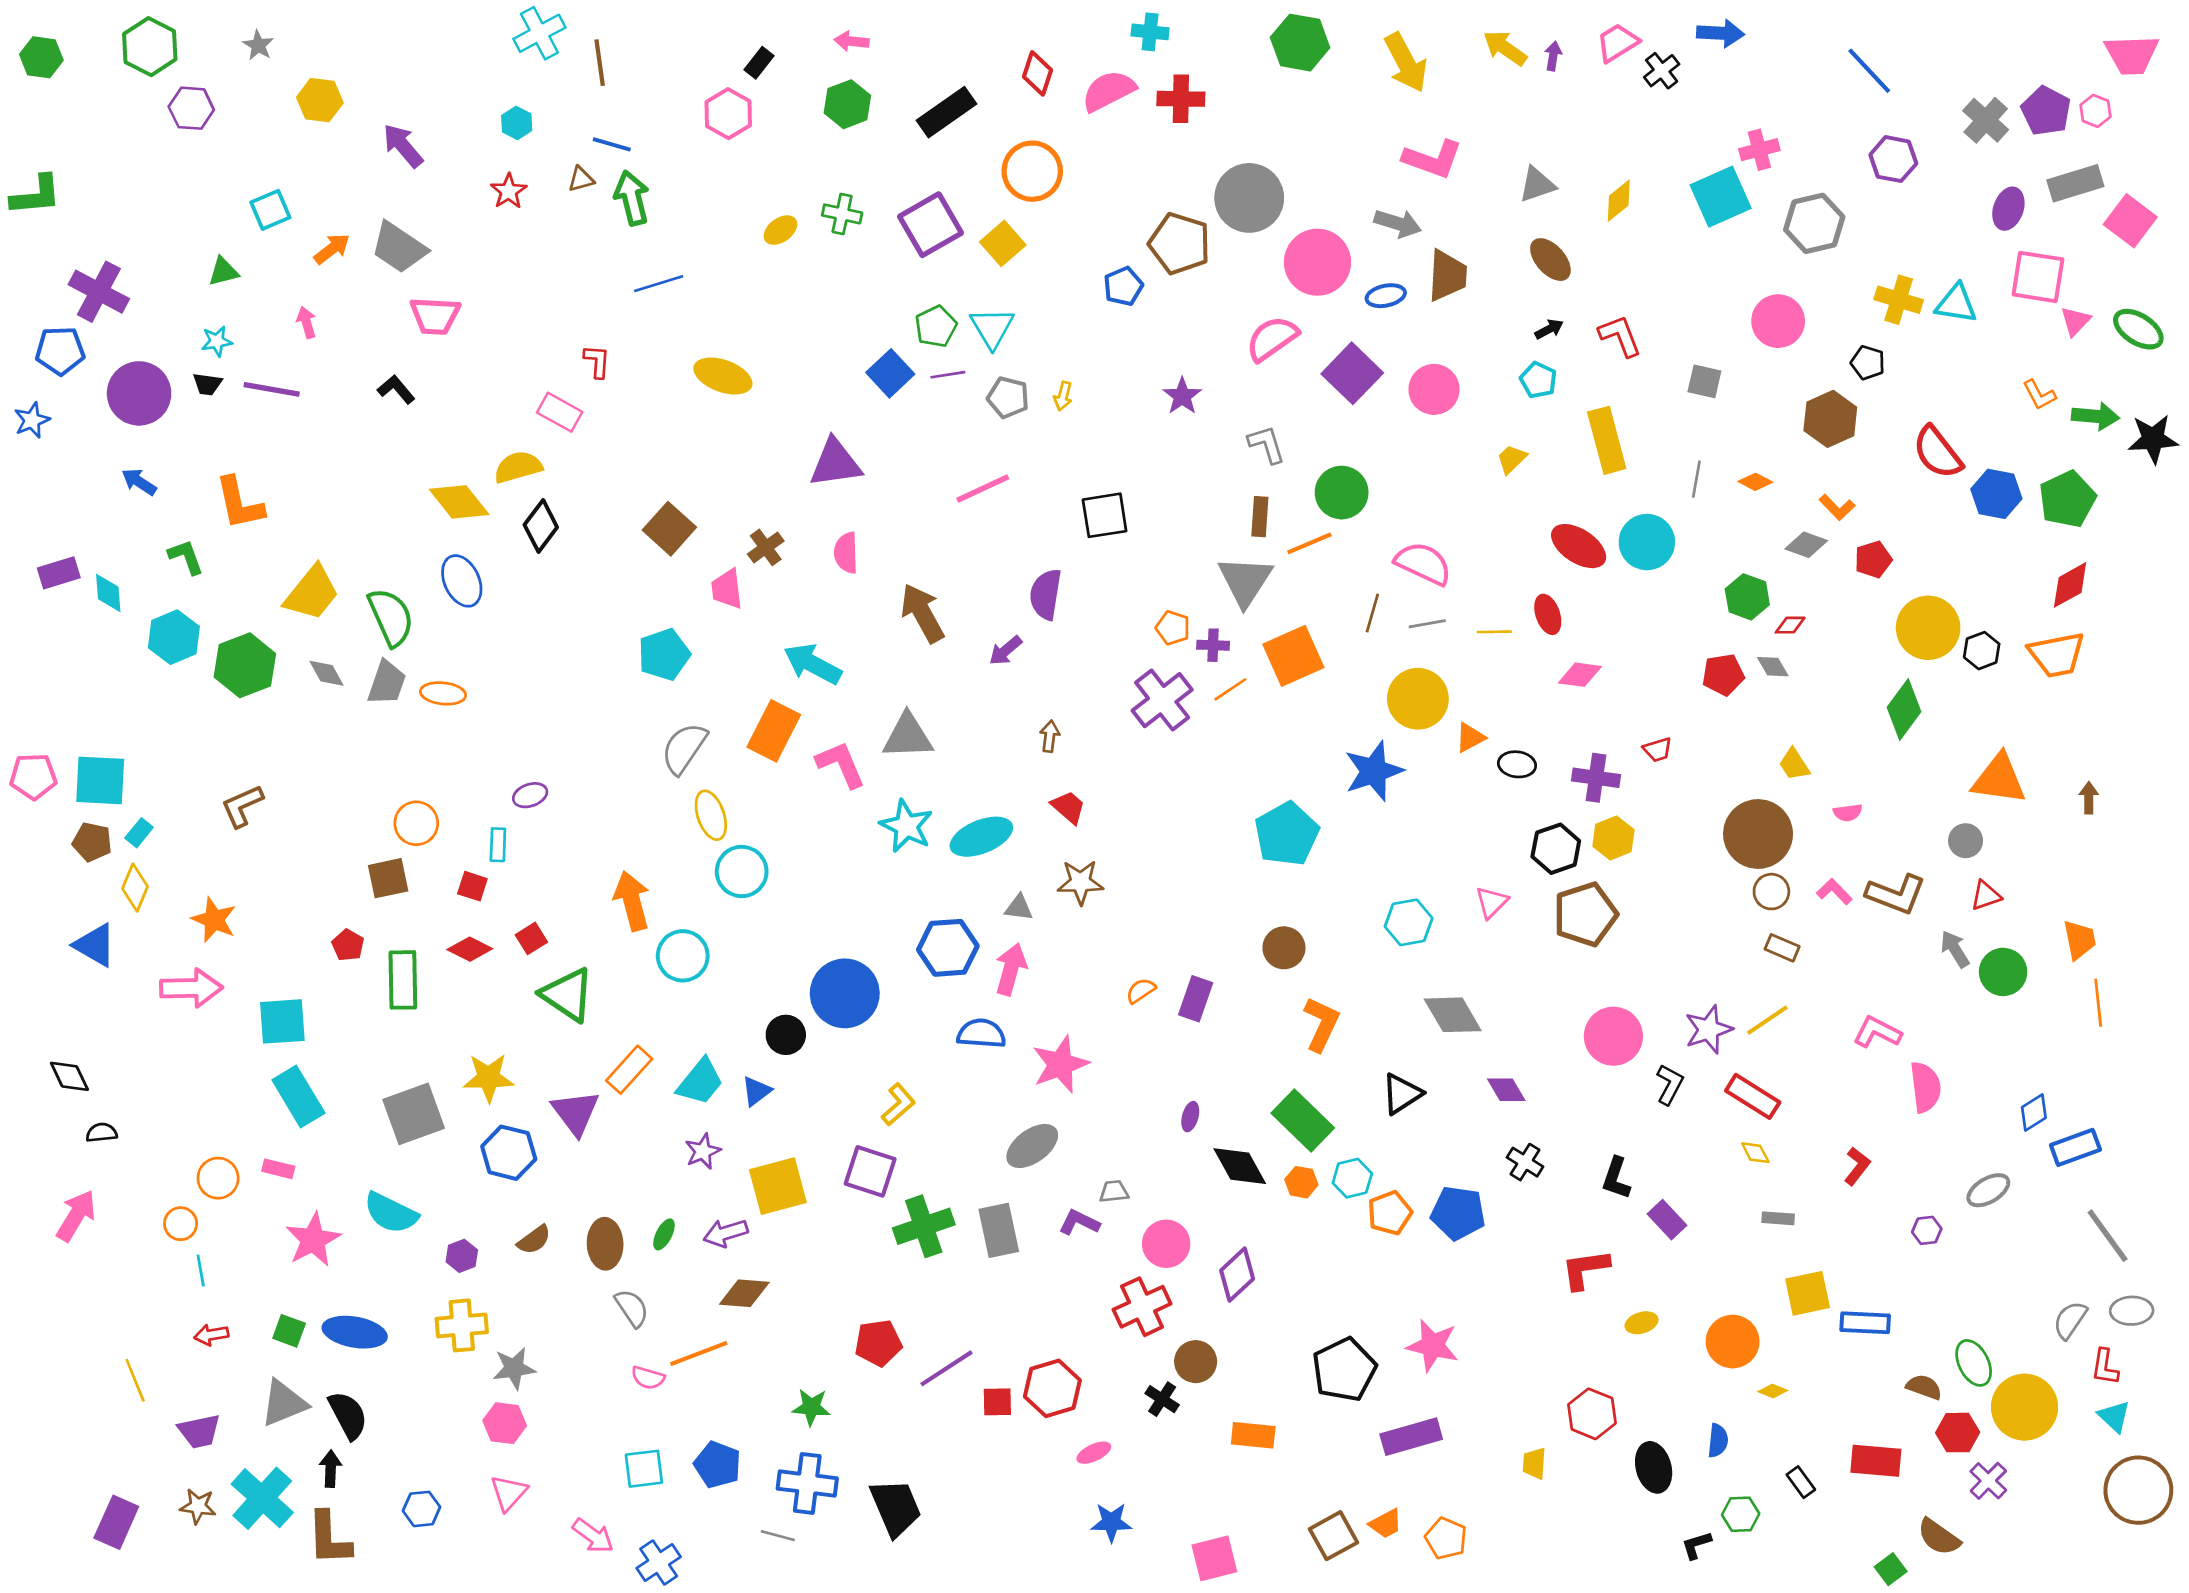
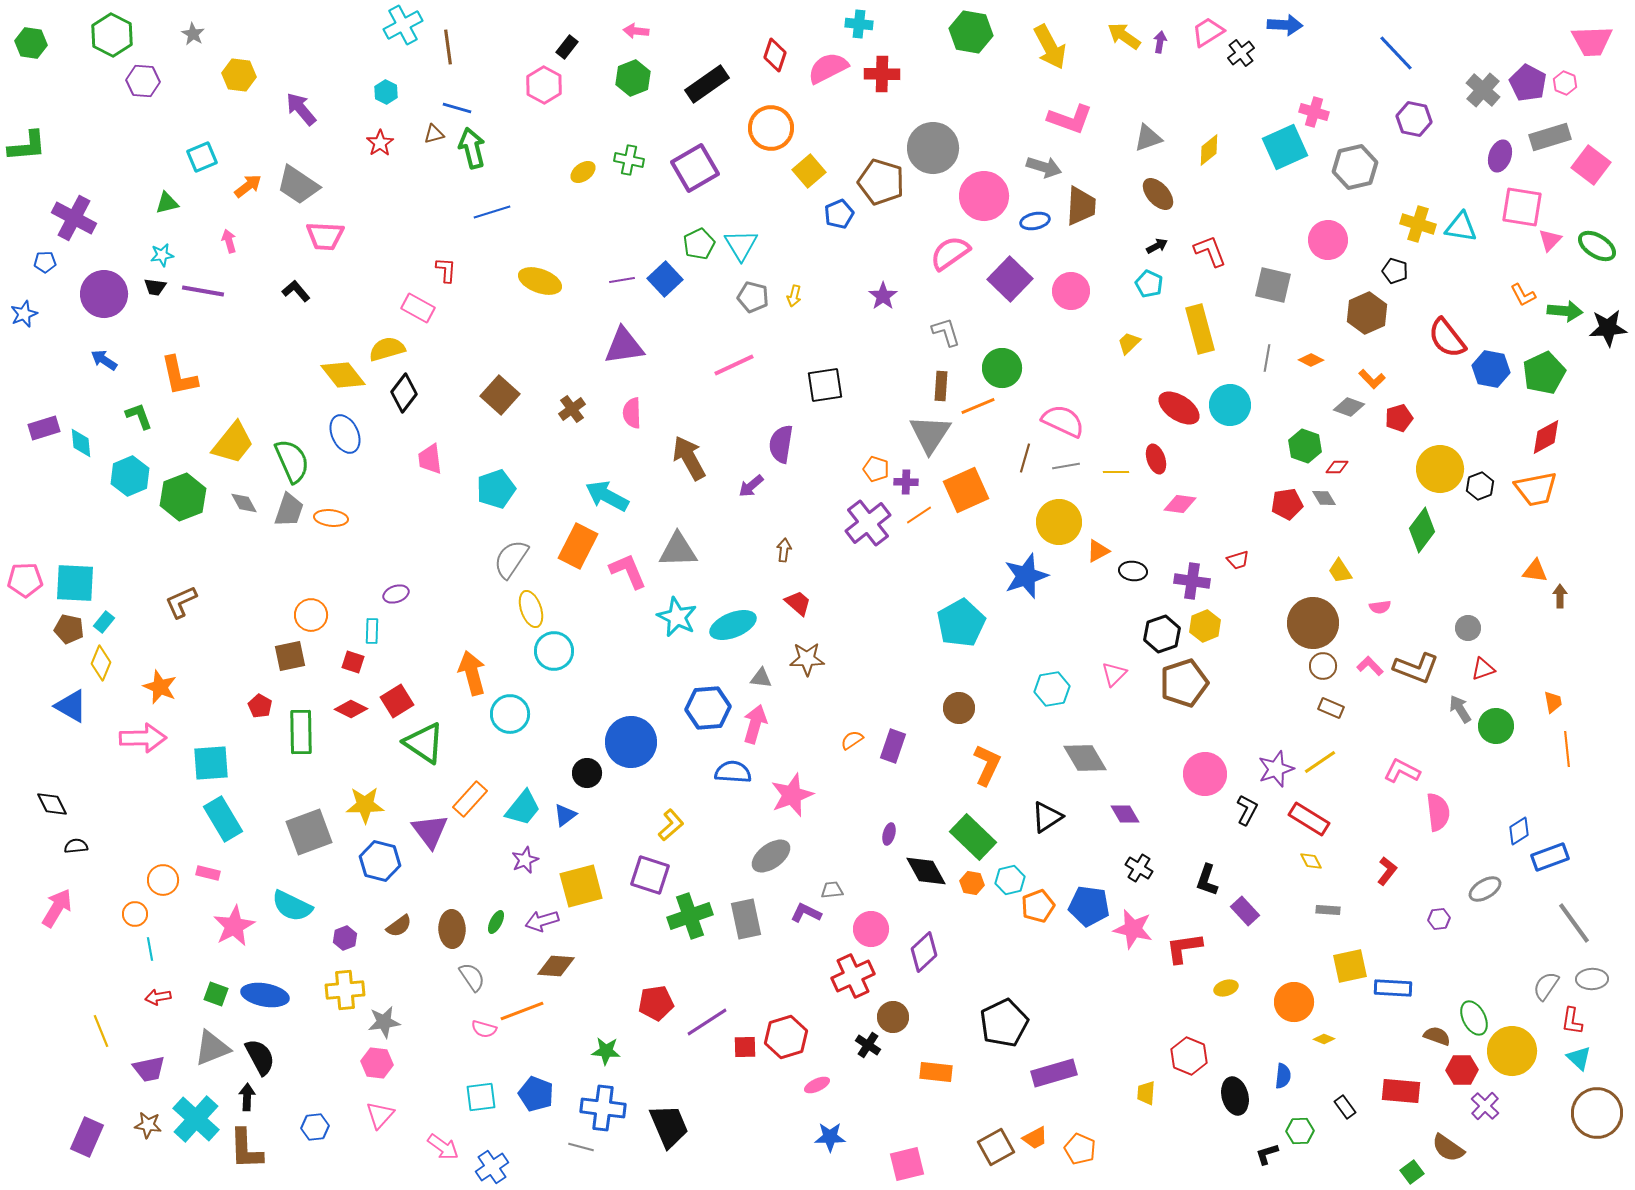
pink cross: (1759, 150) -> (1314, 112), turned 32
yellow square: (1003, 243) -> (809, 171), moved
blue pentagon: (60, 351) -> (45, 262), size x0.6
purple line: (948, 375) -> (622, 280), moved
gray square: (1704, 381) -> (1273, 285), size x1.4
pink trapezoid: (727, 589) -> (430, 459), moved
orange triangle: (1999, 779) -> (1535, 571), moved, size x0.6
red square: (531, 938) -> (397, 701), size x1.4
orange trapezoid: (2079, 940) -> (1553, 702), size x0.7
pink star: (1433, 1346) -> (1133, 929), moved

